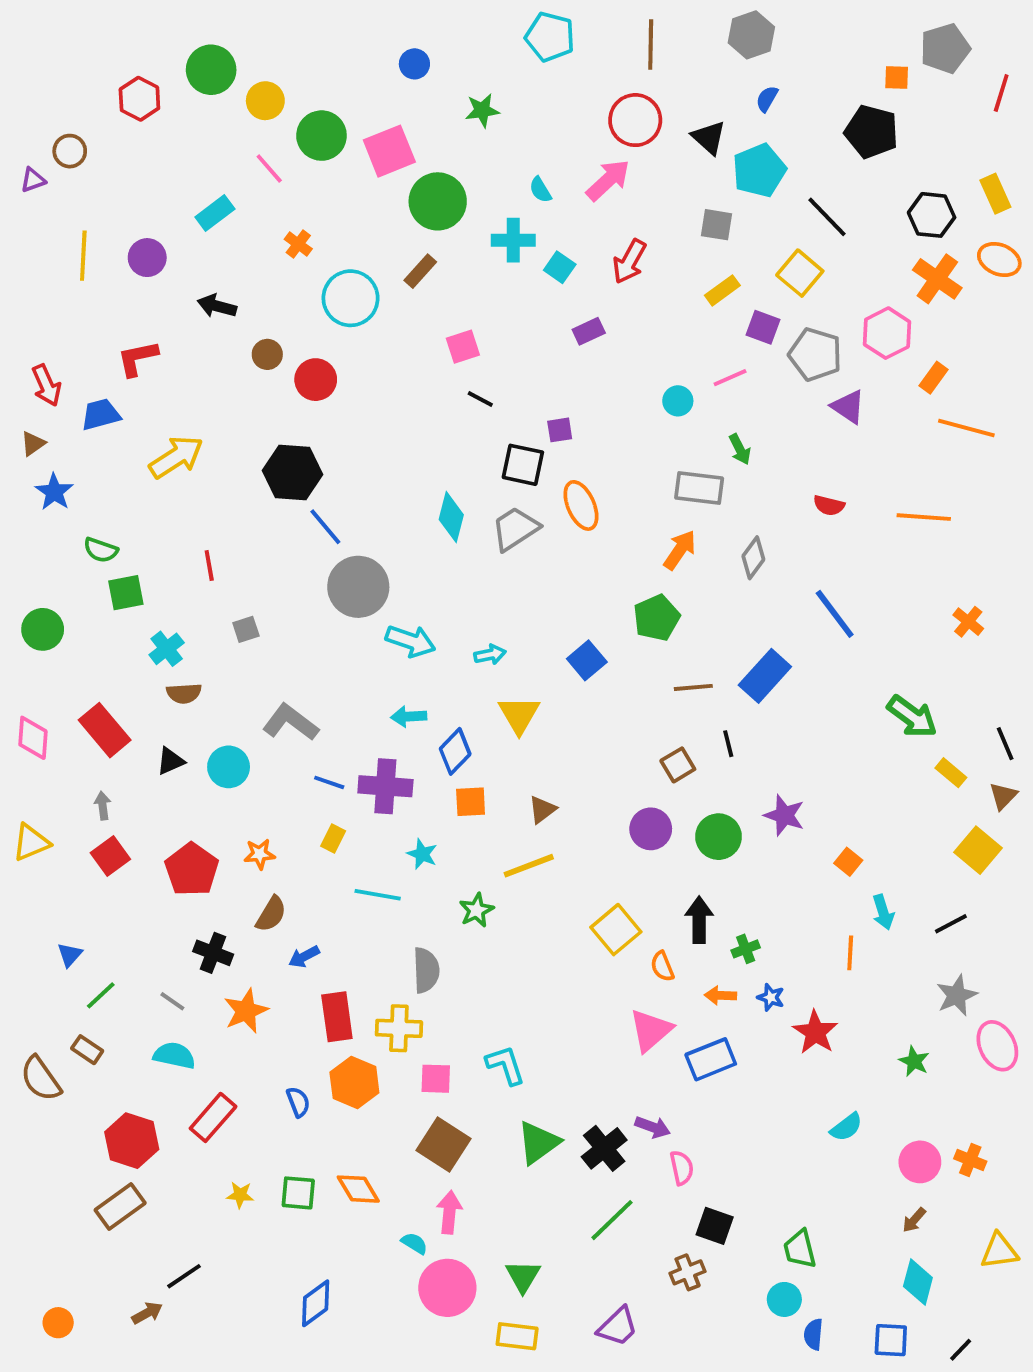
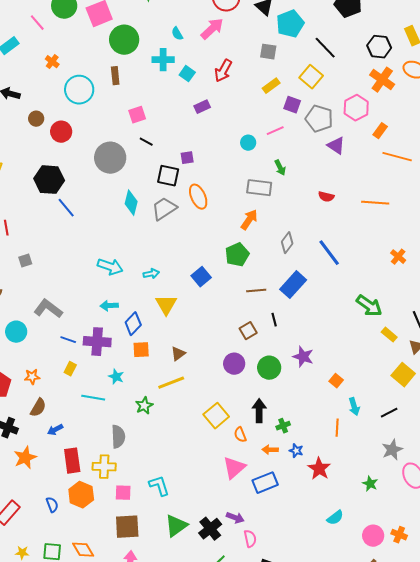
brown rectangle: (420, 271) -> (115, 76), turned -48
gray diamond: (753, 558) -> (287, 243), moved
gray circle: (358, 587) -> (110, 158), moved
brown square: (443, 1145) -> (127, 527), turned -36

